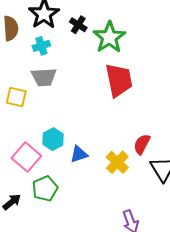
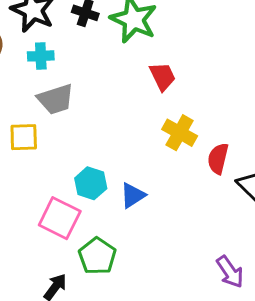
cyan cross: (41, 46) -> (41, 56), turned 30
red trapezoid: (119, 80) -> (163, 76), size x0.6
yellow cross: (117, 162) -> (180, 133), moved

